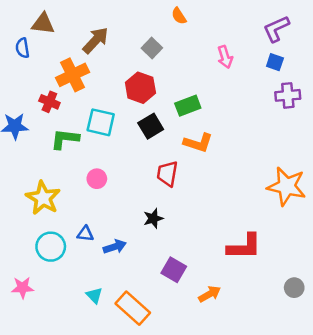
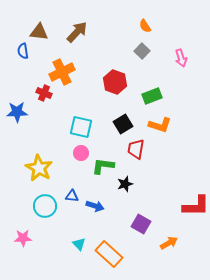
brown arrow: (96, 40) -> (77, 32), moved
gray square: (152, 48) -> (142, 51), moved
cyan square: (101, 122) -> (81, 127), moved
black square: (151, 126) -> (123, 124), moved
green L-shape: (65, 139) -> (103, 166), moved
blue arrow: (115, 247) -> (95, 206), turned 36

